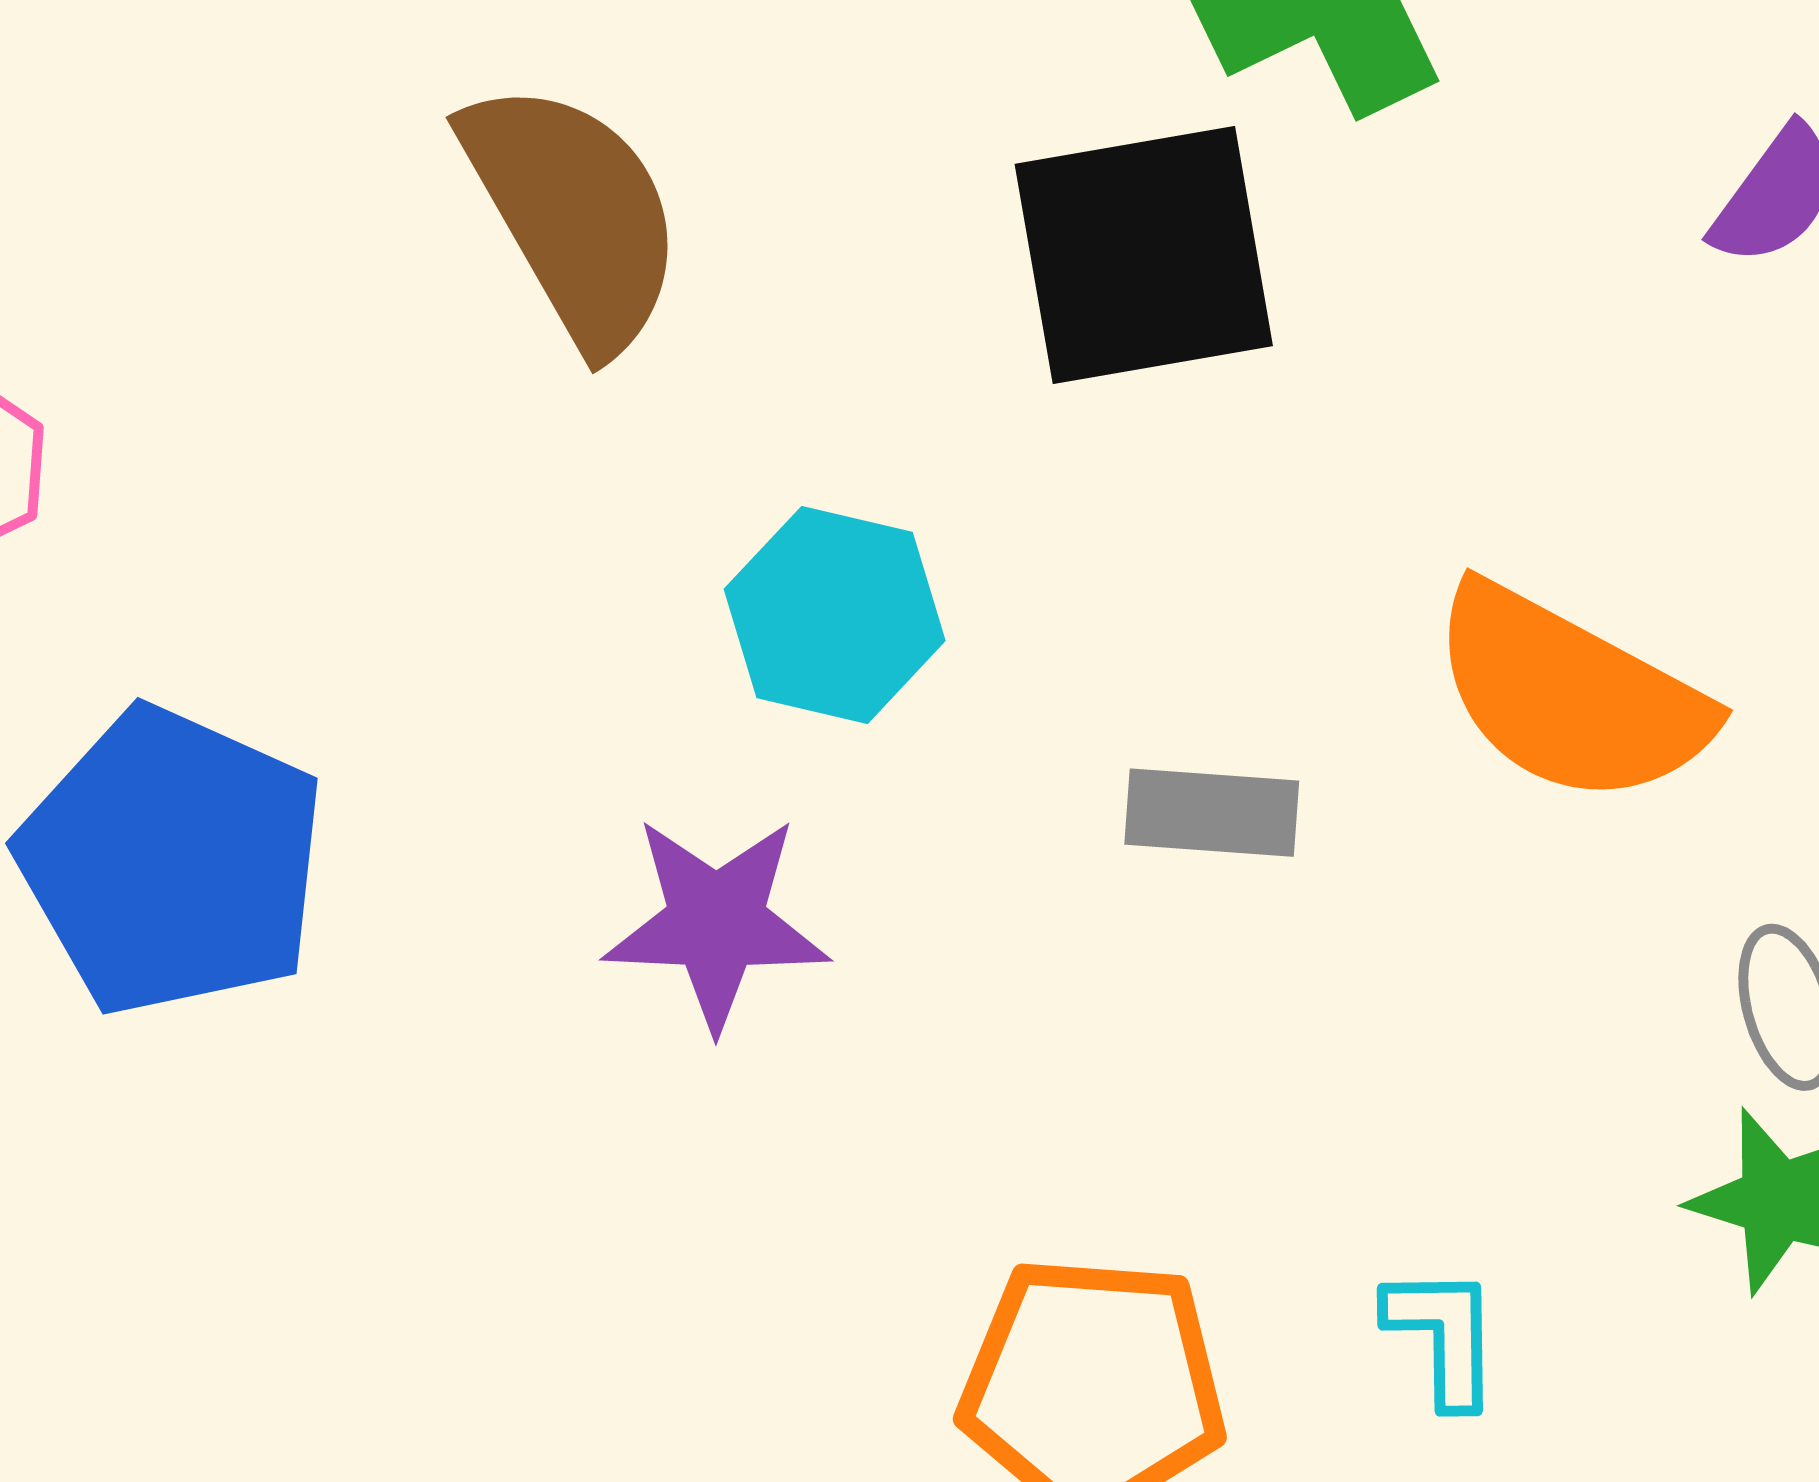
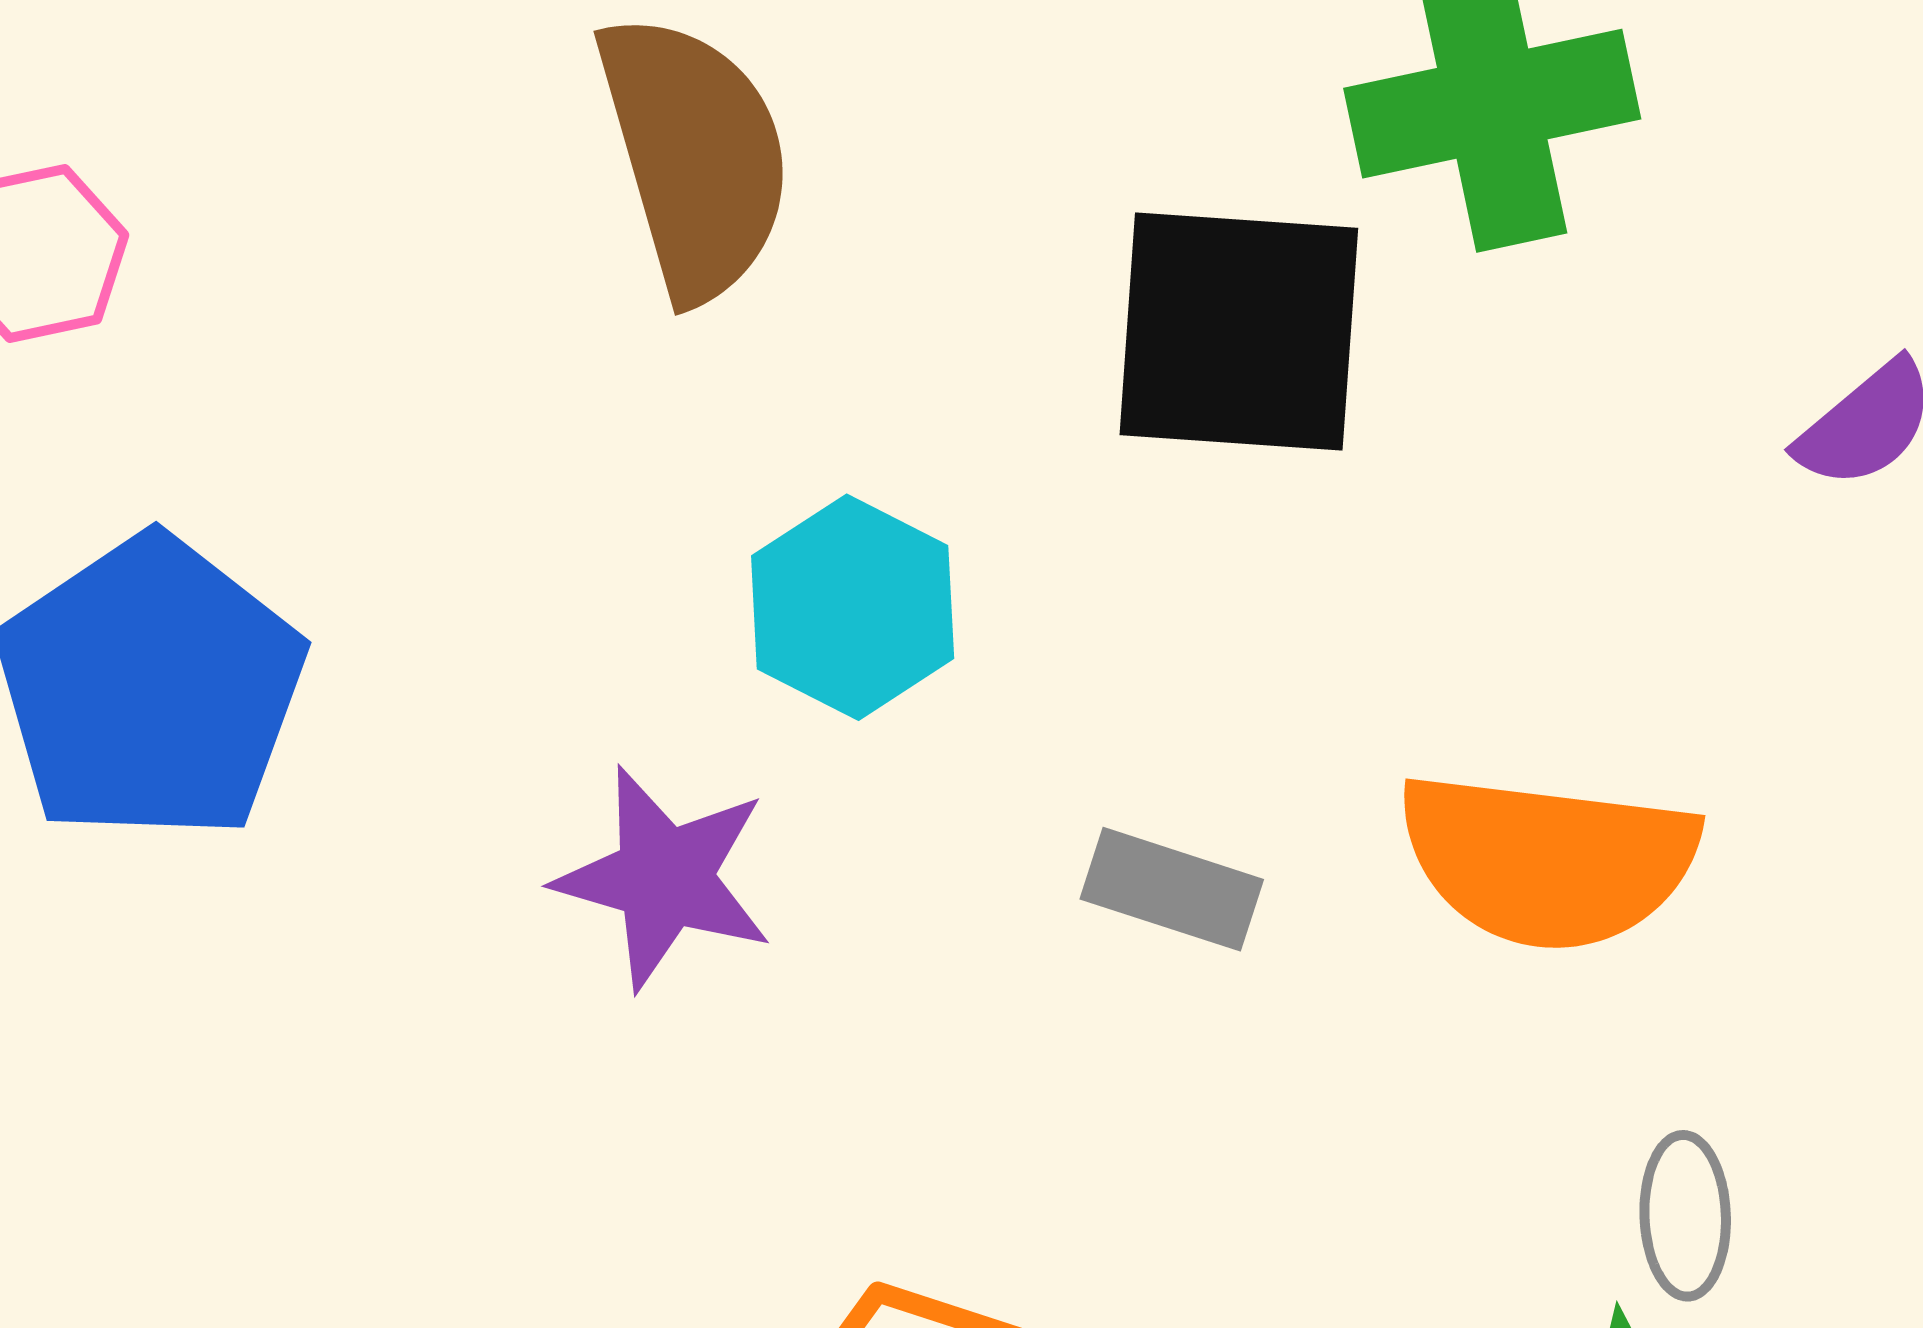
orange semicircle: (1570, 695) -> (1548, 860), turned -35

